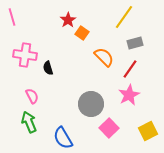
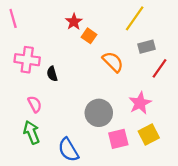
red line: (130, 69) -> (160, 68), moved
pink square: (109, 128) -> (118, 139), turned 30
yellow square: (148, 131) -> (149, 135), moved

